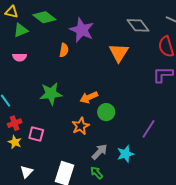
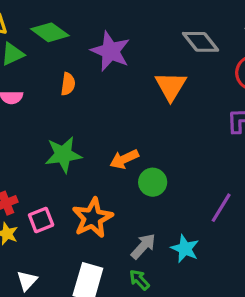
orange semicircle: (64, 50) -> (68, 84), moved
orange star: (81, 126) -> (92, 218), moved, size x1.4
pink square: (36, 134) -> (41, 220), turned -35
cyan star: (125, 154) -> (185, 249), turned -30

